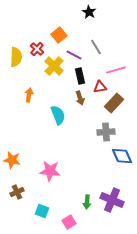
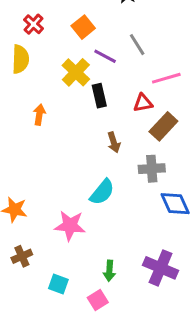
red cross: (37, 49) -> (34, 24), moved
black rectangle: (80, 76) -> (99, 96), moved
brown arrow: (80, 98) -> (114, 142), moved
cyan semicircle: (58, 115) -> (102, 192), moved, turned 60
green arrow: (87, 202) -> (109, 271), moved

